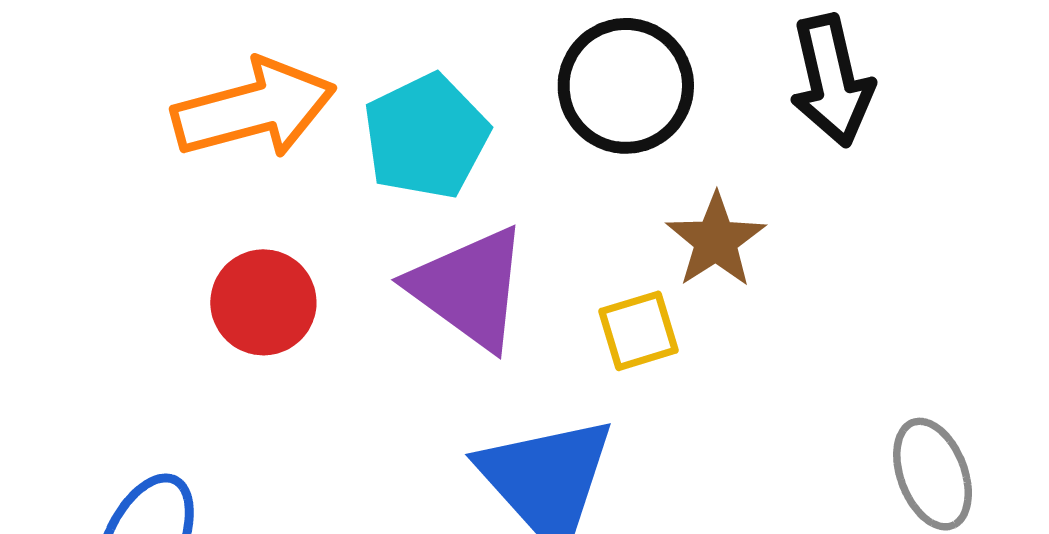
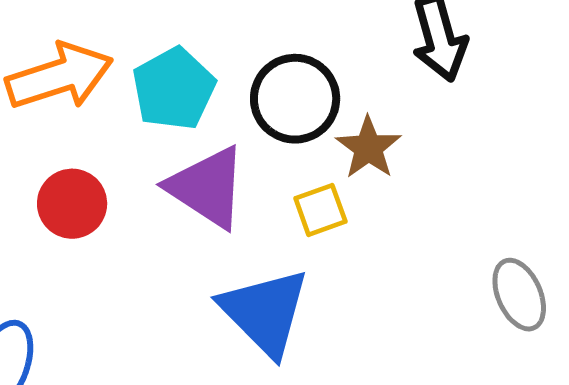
black circle: (626, 86) -> (295, 99), moved

